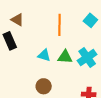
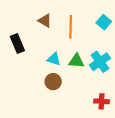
brown triangle: (17, 20) -> (45, 21), moved
brown circle: (44, 86) -> (53, 82), moved

